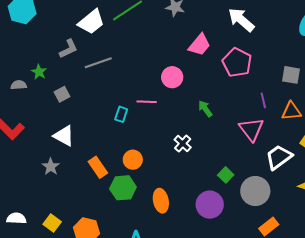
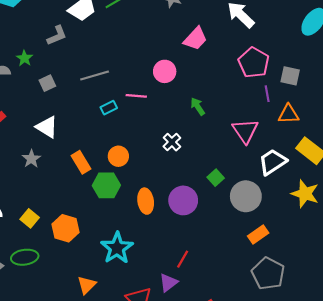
gray line: (98, 63) -> (95, 76), moved
pink pentagon: (237, 63) -> (254, 63), moved
purple line: (263, 100) -> (267, 94), moved
cyan rectangle: (121, 114) -> (109, 108), turned 42
purple circle: (210, 205) -> (183, 200), moved

